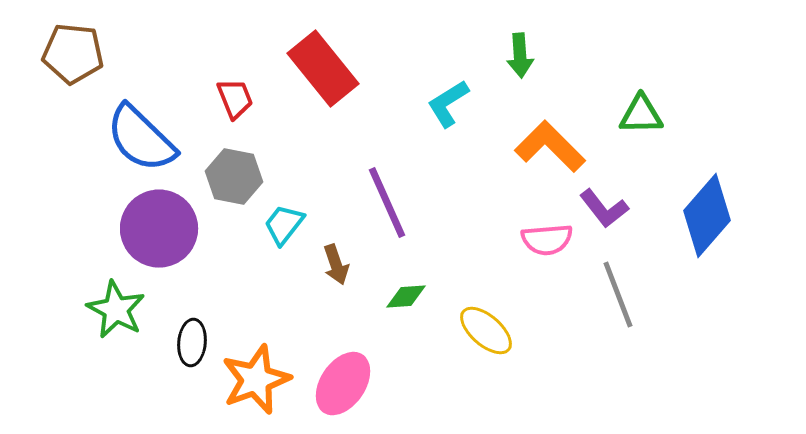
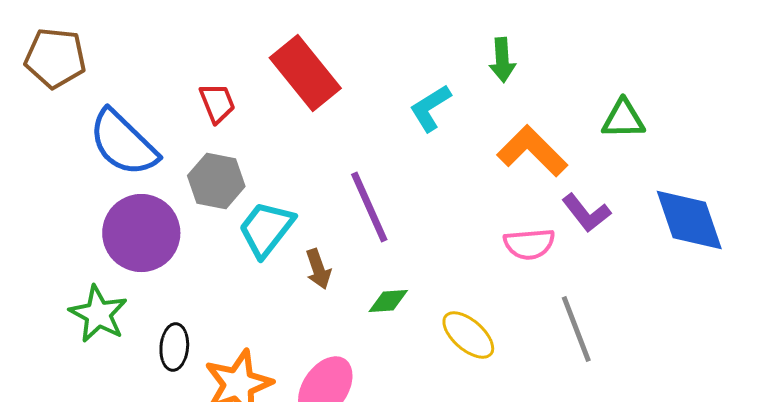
blue diamond: (707, 216) -> (689, 220), turned -60
cyan trapezoid: (284, 225) -> (266, 229), size x1.4
gray line: (618, 295) -> (576, 329), moved

